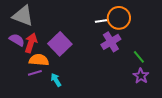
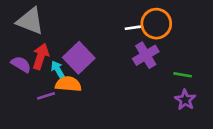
purple semicircle: (17, 40) -> (21, 64), moved
green line: (139, 57) -> (183, 75), turned -40
orange semicircle: (39, 60) -> (68, 84), moved
cyan arrow: (56, 80) -> (58, 70), moved

